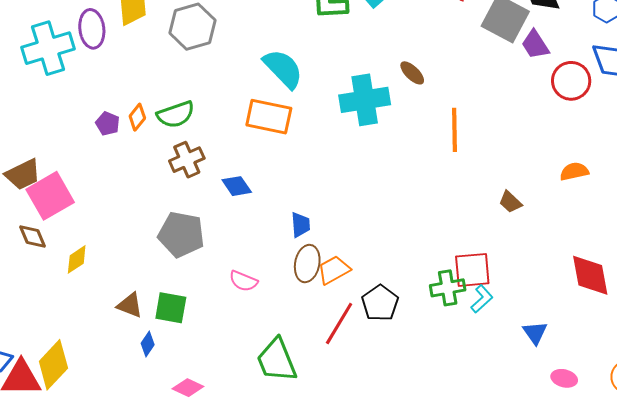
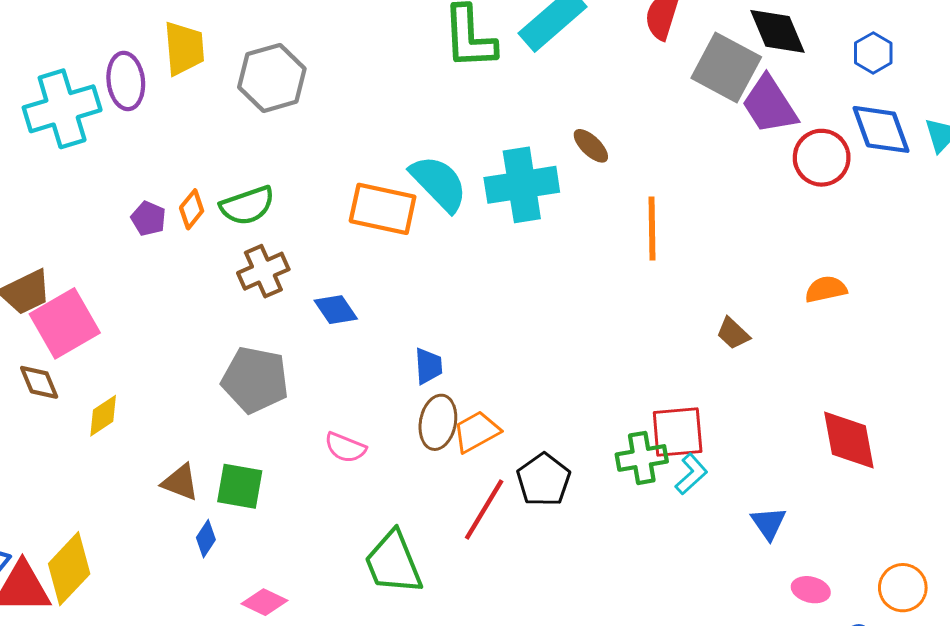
purple trapezoid: (535, 45) -> (769, 105), size x1.4
cyan semicircle: (283, 69) -> (439, 183), moved

